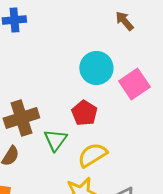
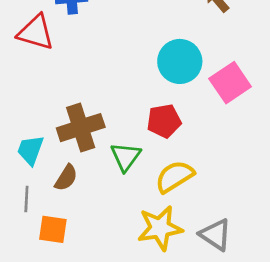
red pentagon: (84, 113) -> (164, 121), turned 30

